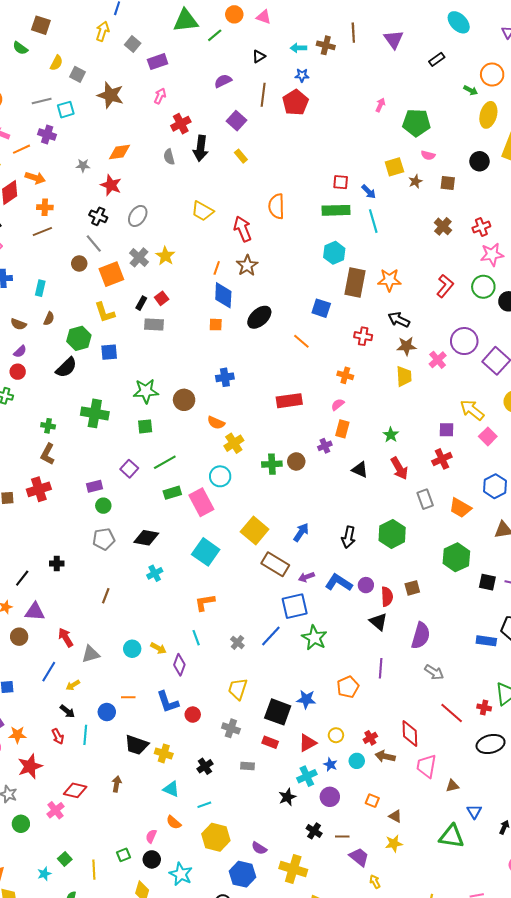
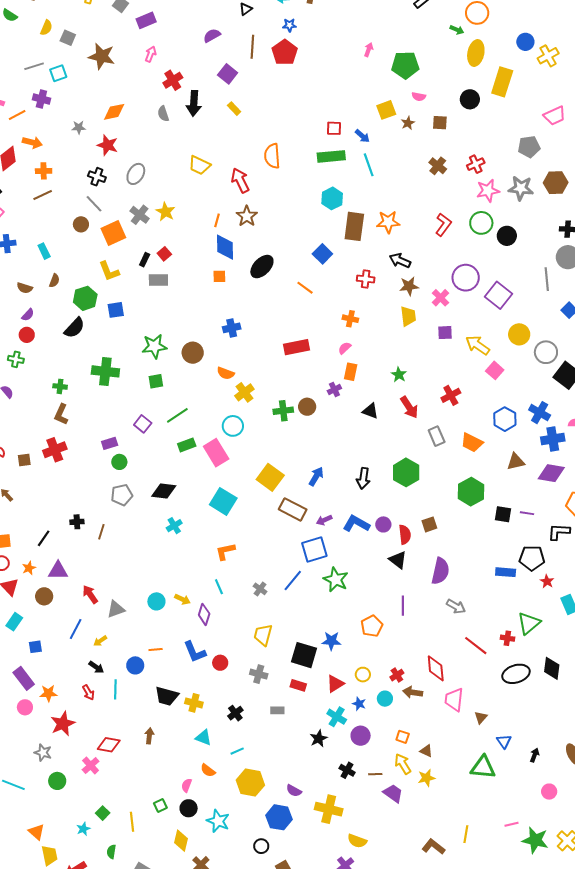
cyan rectangle: (40, 288) -> (44, 251), turned -35
blue square: (321, 308) -> (322, 254), turned 30
purple square: (446, 430) -> (445, 333), moved
brown line: (106, 596) -> (101, 532), moved
cyan cross: (307, 776) -> (337, 717), turned -30
brown triangle: (452, 786) -> (481, 717), turned -32
yellow arrow: (375, 882) -> (403, 764), moved, size x1.5

